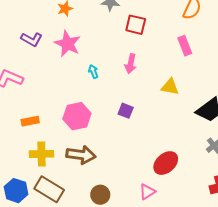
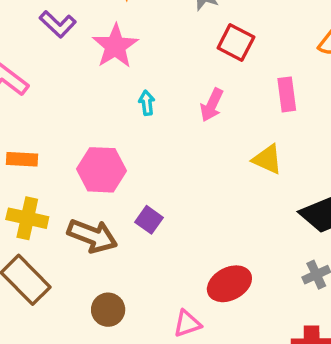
pink rectangle: (185, 46) -> (287, 94), moved
purple square: (126, 111) -> (149, 220), moved

